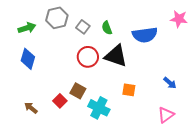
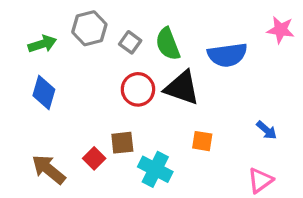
green semicircle: (107, 28) -> (168, 44), size x1.5
brown square: (78, 91) -> (122, 143), turned -35
brown arrow: (31, 108) -> (49, 169), size x1.6

